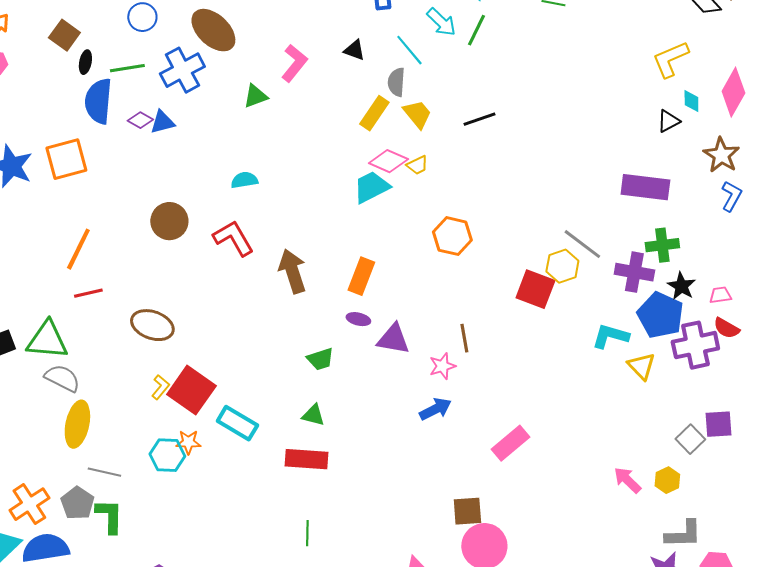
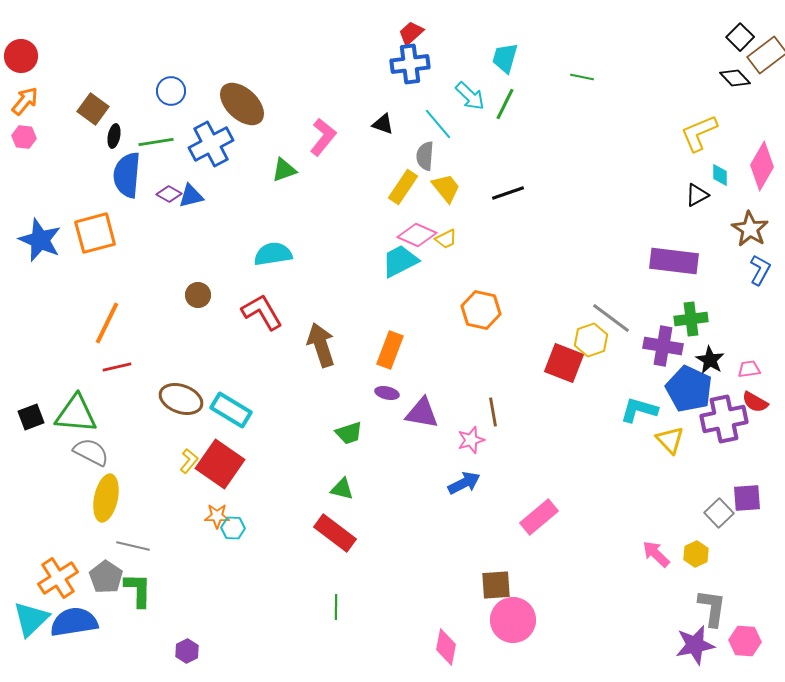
cyan semicircle: (244, 180) -> (273, 254), size x1.4
brown circle: (169, 221) -> (198, 295), size x0.7
cyan rectangle: (237, 423) -> (231, 410), moved
cyan hexagon: (167, 455) -> (233, 528), moved, size x0.7
red rectangle: (306, 459) -> (335, 533), turned 33
gray L-shape: (683, 534) -> (712, 608), turned -81

